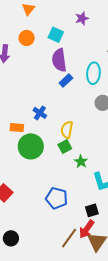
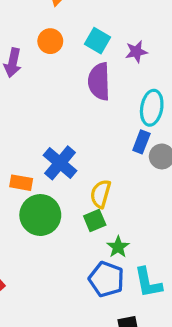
purple star: (82, 18) -> (136, 52), moved
blue rectangle: (66, 81) -> (141, 142), moved, turned -32
blue cross: (40, 113) -> (60, 163), size x1.5
blue pentagon: (57, 198) -> (106, 279), moved

